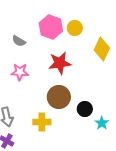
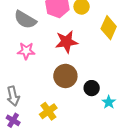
gray semicircle: (19, 41) -> (25, 20), size x1.6
yellow cross: (42, 122) -> (48, 111), moved, turned -36

